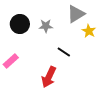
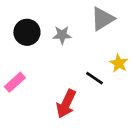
yellow star: (89, 31) -> (119, 63), moved
black line: (64, 52) -> (94, 78), moved

